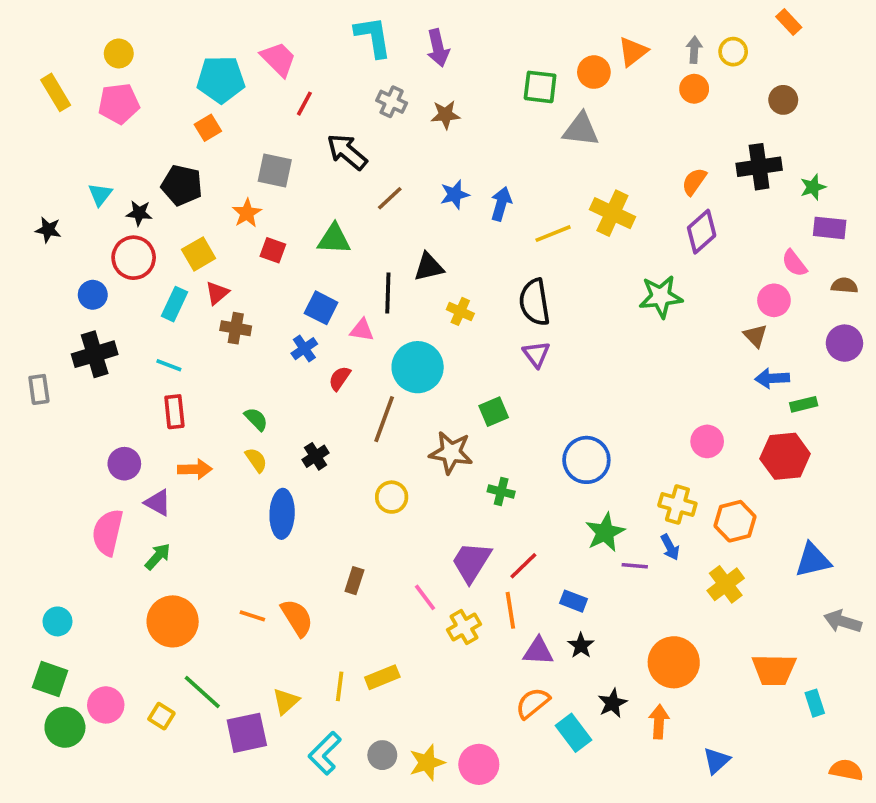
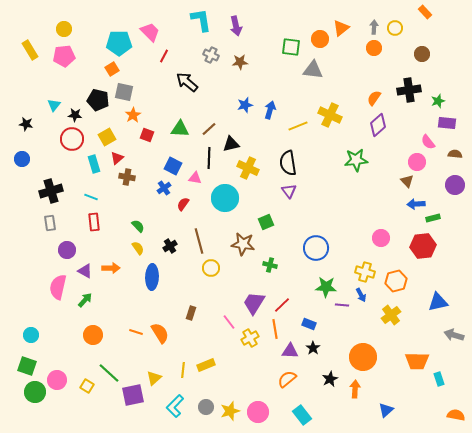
gray square: (275, 170) -> (124, 92), moved
brown line: (390, 198) -> (209, 129), moved
blue circle: (93, 295) -> (22, 159), moved
cyan rectangle: (174, 304) -> (94, 164), turned -42
yellow cross: (460, 311) -> (248, 168), size x1.5
gray rectangle: (39, 389) -> (50, 223), moved
brown line: (384, 419) -> (199, 241), moved, turned -35
orange arrow: (195, 469) -> (111, 268), moved
green star: (605, 532) -> (326, 287), turned 30
orange circle: (173, 621) -> (93, 335), size x0.7
cyan rectangle: (573, 733) -> (302, 415), moved

